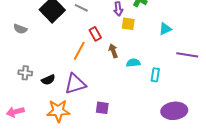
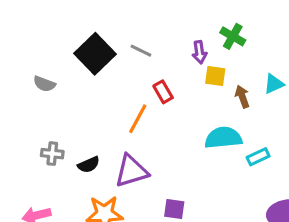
brown arrow: (113, 51) -> (242, 97), moved
cyan semicircle: (133, 63) -> (223, 138), size x1.6
cyan rectangle: (155, 75) -> (258, 157), turned 56

